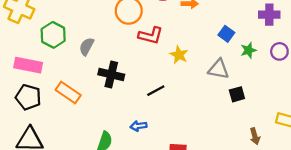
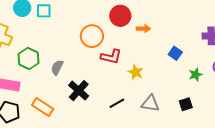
green star: (248, 50) -> (196, 75), moved
gray triangle: (219, 69) -> (150, 103), moved
black cross: (111, 74) -> (79, 91), turned 30

